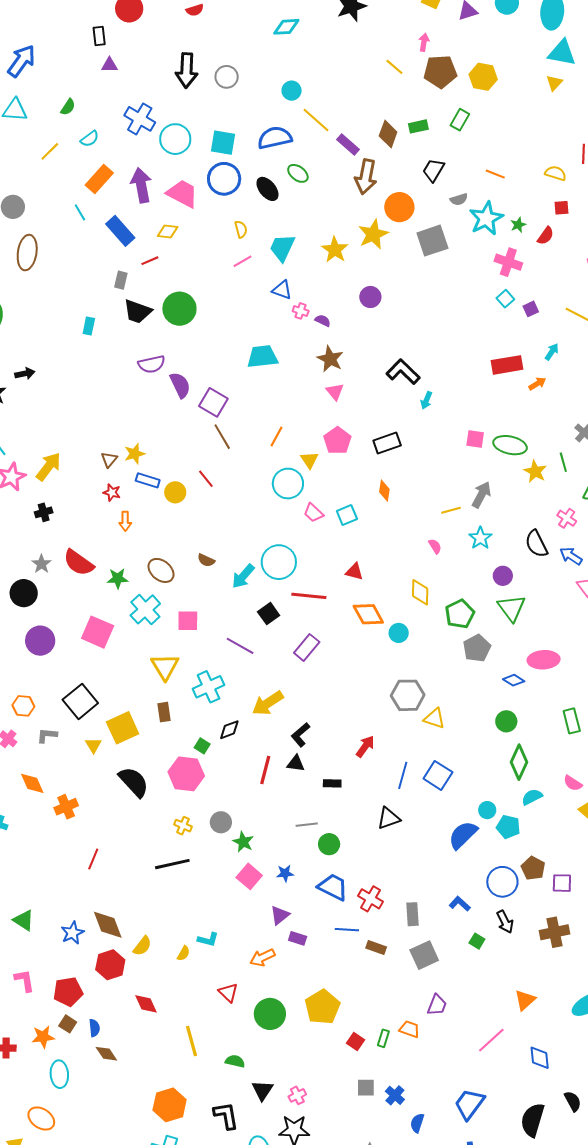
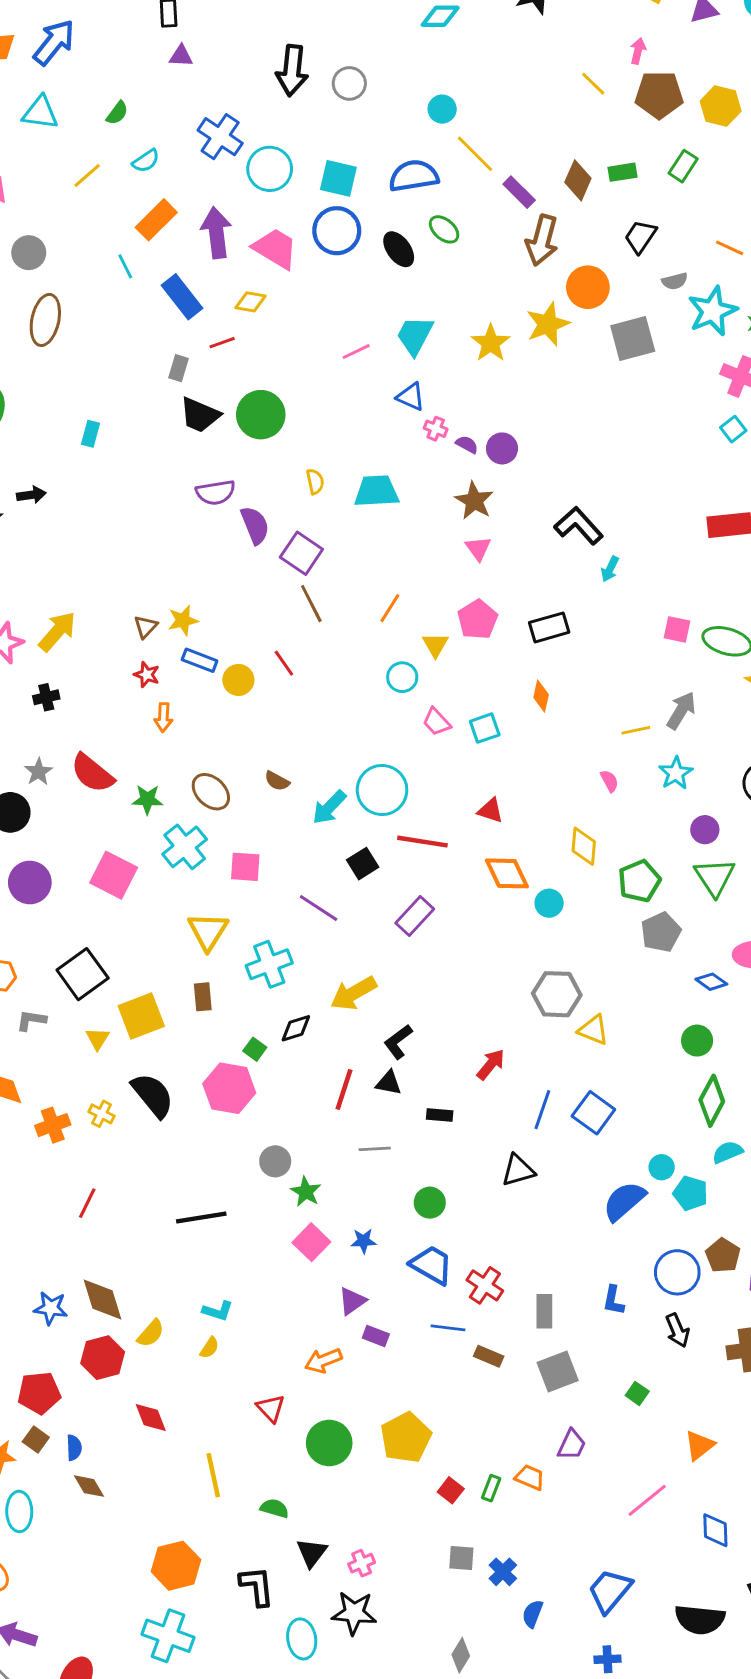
yellow semicircle: (241, 229) -> (315, 481), moved
purple circle: (370, 297) -> (502, 448), moved
cyan rectangle: (89, 326) -> (90, 434), moved
cyan circle: (288, 484) -> (402, 677), size x0.7
gray line: (307, 825) -> (375, 1149), moved
yellow cross: (183, 826) -> (101, 1114), moved
blue L-shape: (460, 904) -> (613, 1300), turned -125
blue star: (72, 933) -> (51, 1308), turned 30
cyan L-shape: (208, 939) -> (218, 1311), moved
green square: (477, 941) -> (637, 1393), moved
black semicircle: (533, 1120) -> (700, 1620), turned -104

